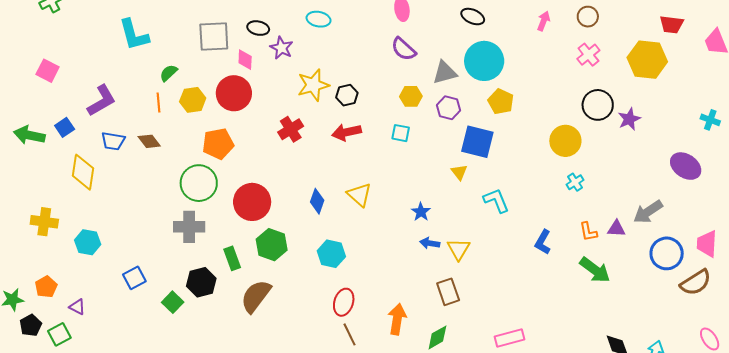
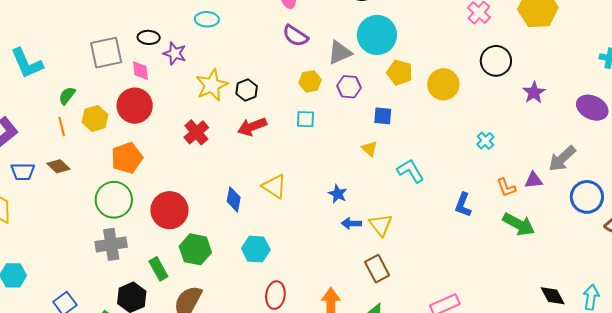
purple star: (629, 119) -> (534, 93), moved
yellow circle: (565, 141) -> (443, 84), moved
blue square: (477, 142) -> (383, 116), size x0.6

